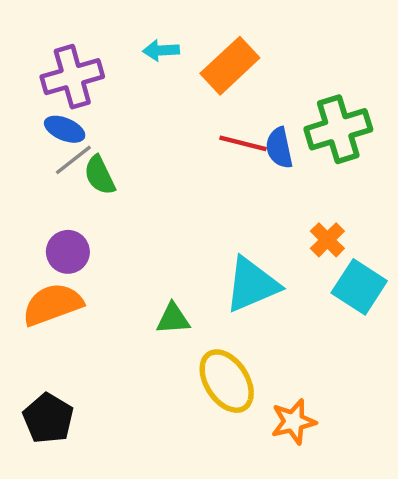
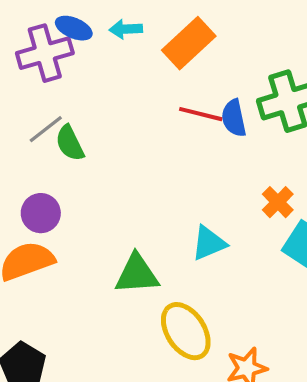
blue ellipse: (65, 129) -> (74, 28), moved
cyan triangle: (252, 285) -> (209, 243), size x0.7
green triangle: (173, 319) -> (137, 274), size x1.4

